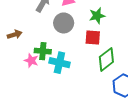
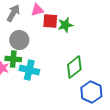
gray circle: (64, 23) -> (19, 40), moved
red square: (93, 38) -> (50, 21), moved

